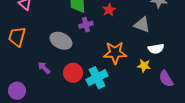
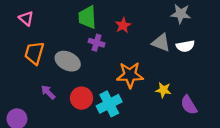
purple cross: (86, 25) -> (97, 43), turned 32
orange trapezoid: (17, 37) -> (34, 53), moved
white semicircle: (156, 49) -> (185, 46), moved

